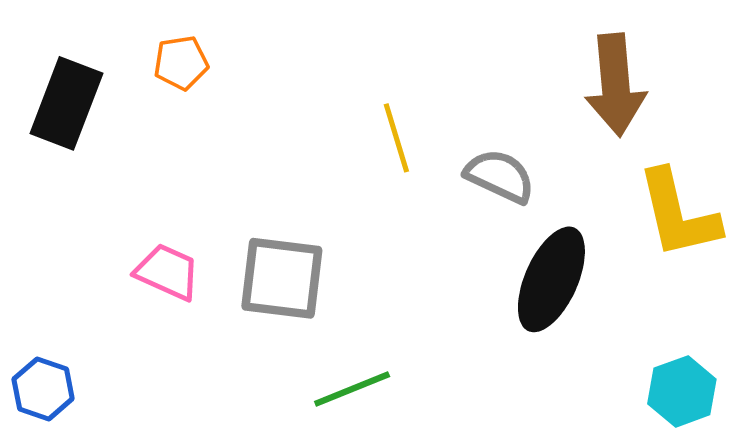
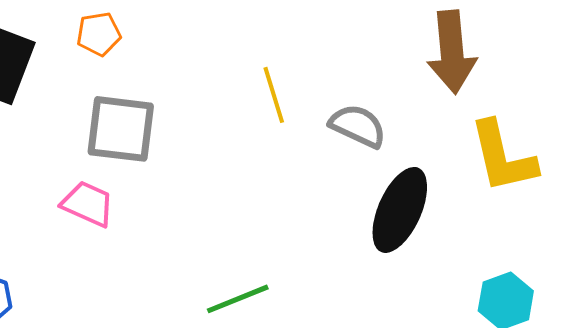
gray square: (282, 278) -> (121, 129), moved

